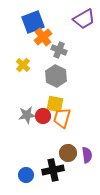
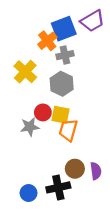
blue square: (33, 22) -> (64, 29), moved
gray cross: (59, 50) -> (65, 55), turned -35
yellow cross: (23, 65) -> (25, 72), size x1.5
red circle: (43, 116) -> (43, 112), moved

